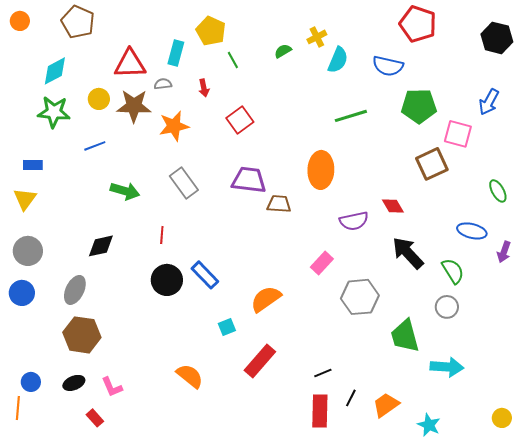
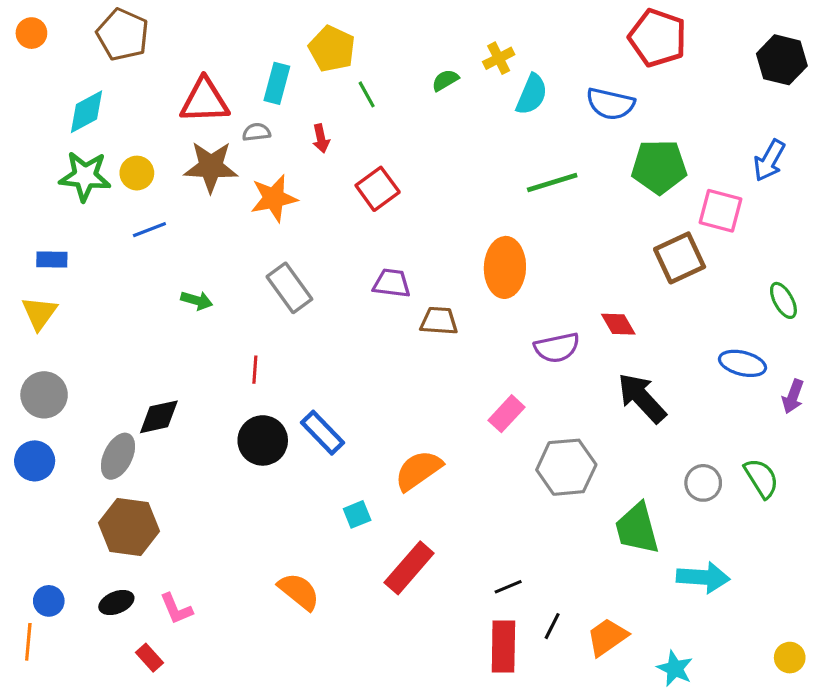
yellow circle: (99, 99) -> (137, 173), moved
purple trapezoid: (249, 180) -> (392, 283), size x0.7
green arrow: (125, 191) -> (197, 300), size x0.7
black diamond: (101, 246) -> (159, 417), moved
green semicircle: (453, 271) -> (761, 478), moved

